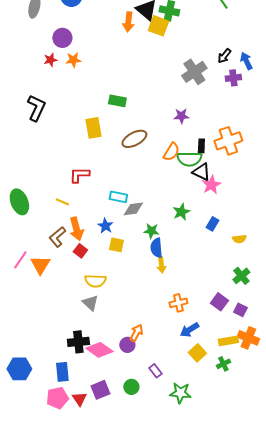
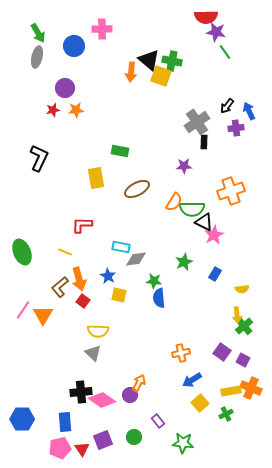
black rectangle: (201, 146) -> (204, 142), moved
yellow arrow: (161, 265) -> (237, 315), moved

